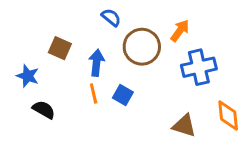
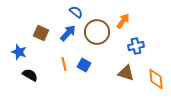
blue arrow: (96, 63) -> (68, 33), moved, turned 36
blue cross: (199, 67) -> (136, 46), size x0.7
brown triangle: (184, 126) -> (126, 73), moved

